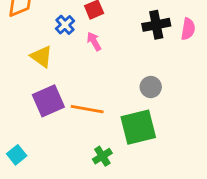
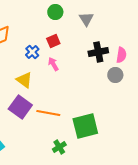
yellow triangle: (41, 57) -> (24, 80), moved
gray circle: (151, 87) -> (115, 75), moved
purple square: (48, 101) -> (20, 107), turned -30

